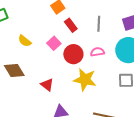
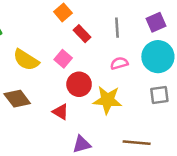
yellow semicircle: (25, 41) -> (26, 60), size x1.5
red circle: (73, 54) -> (79, 84), moved

